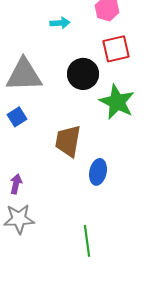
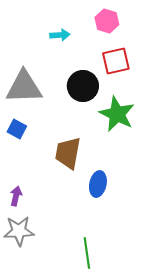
blue square: (17, 117) -> (17, 129), turned -30

